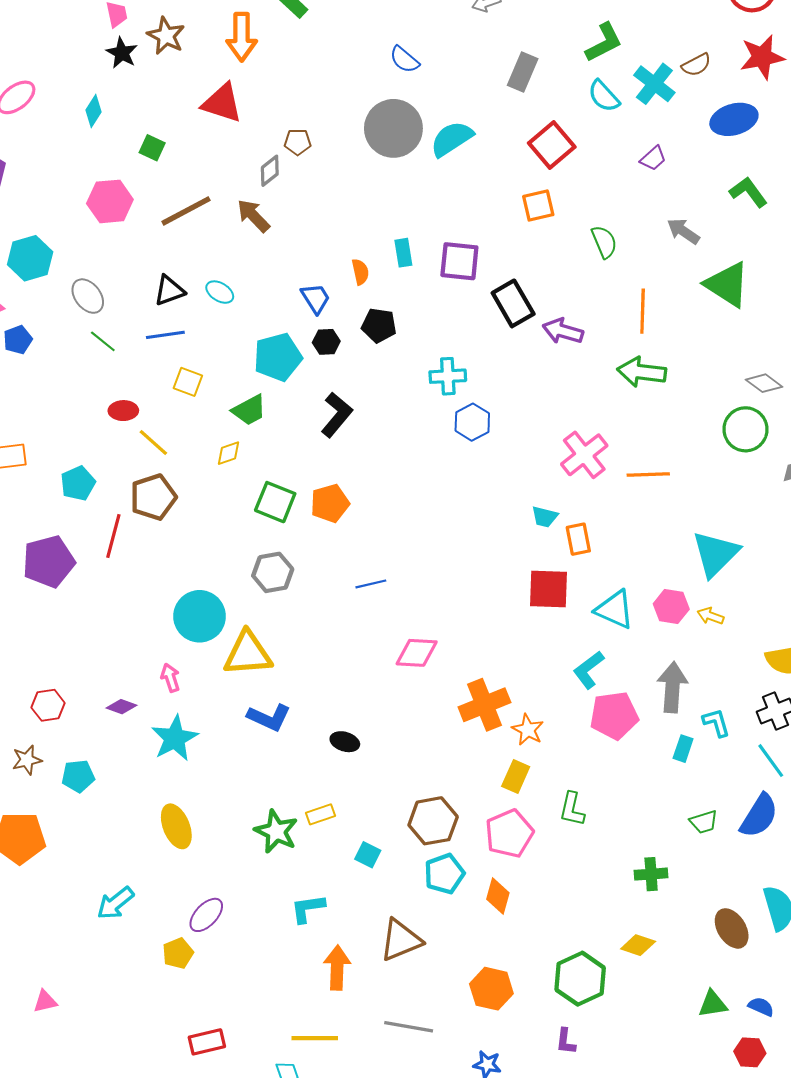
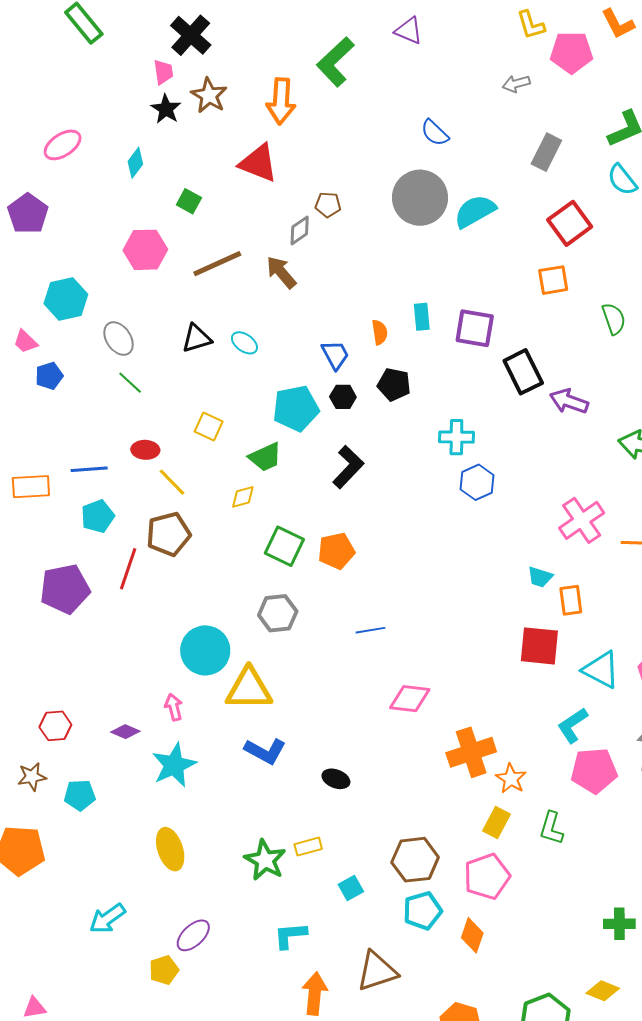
blue line: (165, 335) -> (89, 469), moved
green L-shape: (572, 809) -> (551, 828), moved
cyan square: (368, 855) -> (351, 888), turned 30

